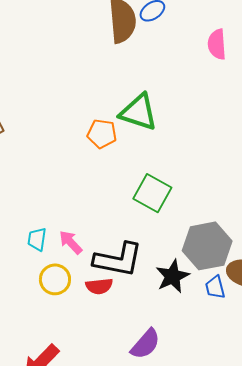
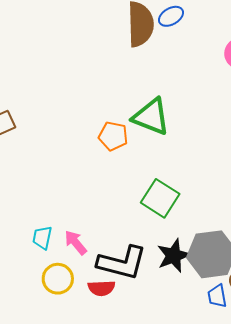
black star: (172, 276) -> (174, 256), moved

